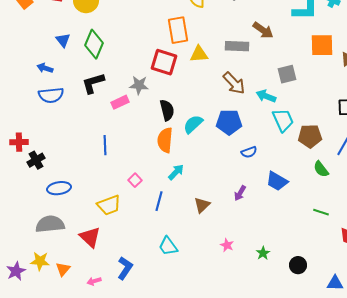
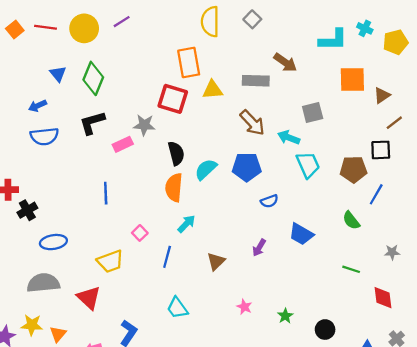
blue arrow: (45, 68) -> (38, 106), turned -42
brown pentagon: (310, 136) -> (353, 169), moved

